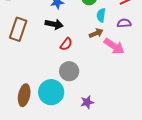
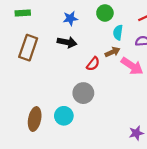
red semicircle: (66, 44) -> (93, 64), moved
cyan circle: (51, 92) -> (64, 116), size x0.7
purple star: (87, 102) -> (136, 133), moved

